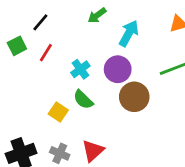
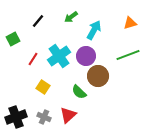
black line: (40, 22) -> (38, 21), moved
red line: (46, 53) -> (33, 59), moved
cyan cross: (80, 69) -> (59, 56), size x1.6
green semicircle: (83, 100) -> (79, 92), moved

